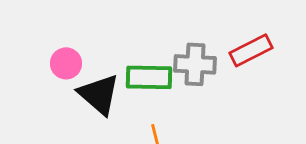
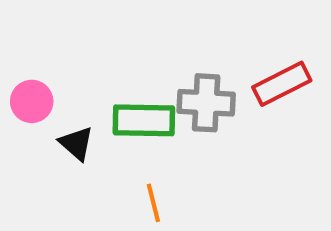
black triangle: (99, 94) -> (76, 143), size x0.6

